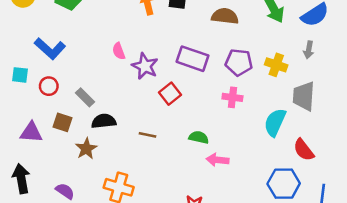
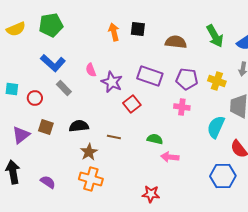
blue L-shape: (50, 49) -> (53, 63), moved
gray rectangle: (85, 97) -> (64, 88), moved
purple triangle: (31, 132) -> (21, 135), turned -42
brown star: (86, 149) -> (89, 152), moved

